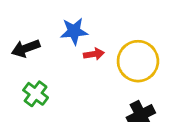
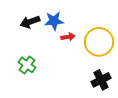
black arrow: (26, 48) -> (30, 22), moved

